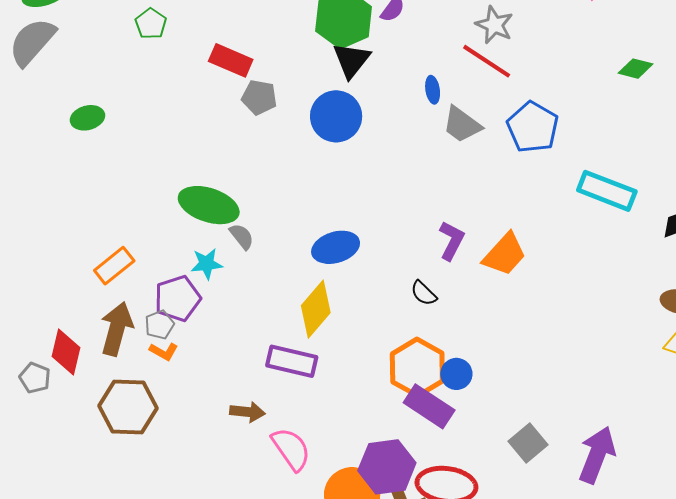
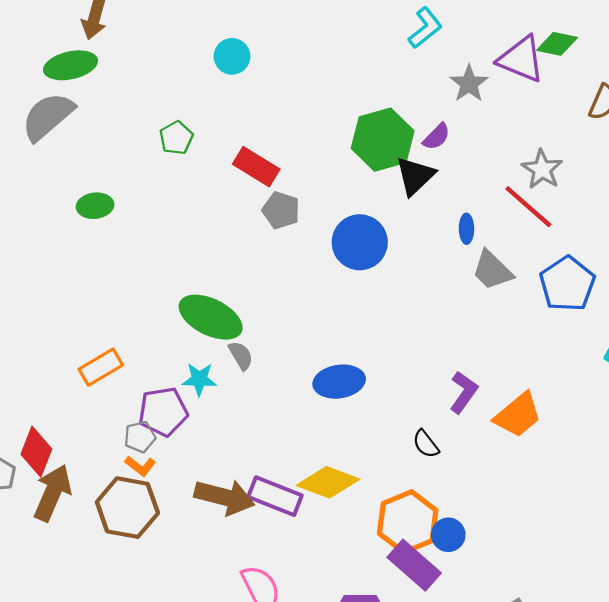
green pentagon: (151, 24) -> (176, 138), moved
black triangle: (352, 60) -> (415, 176), moved
yellow diamond: (316, 309) -> (328, 482), moved, turned 62
brown arrow: (117, 329) -> (53, 493), moved
brown hexagon: (128, 407) -> (127, 508), moved
brown arrow: (247, 412) -> (224, 497), moved, size x1.6

